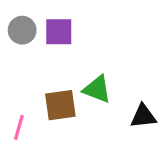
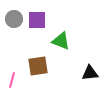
green triangle: (97, 89) -> (61, 41), moved

